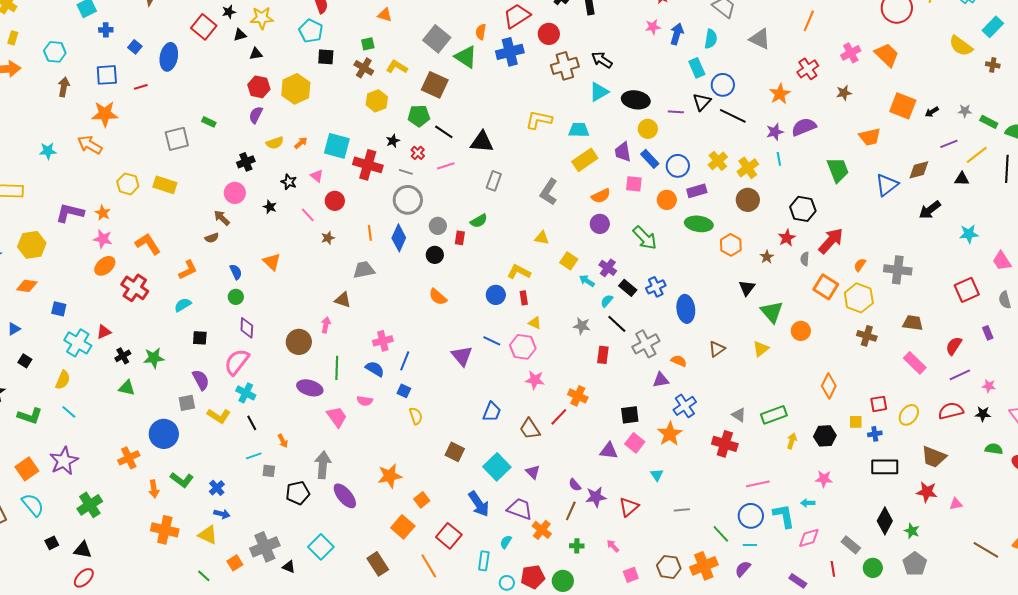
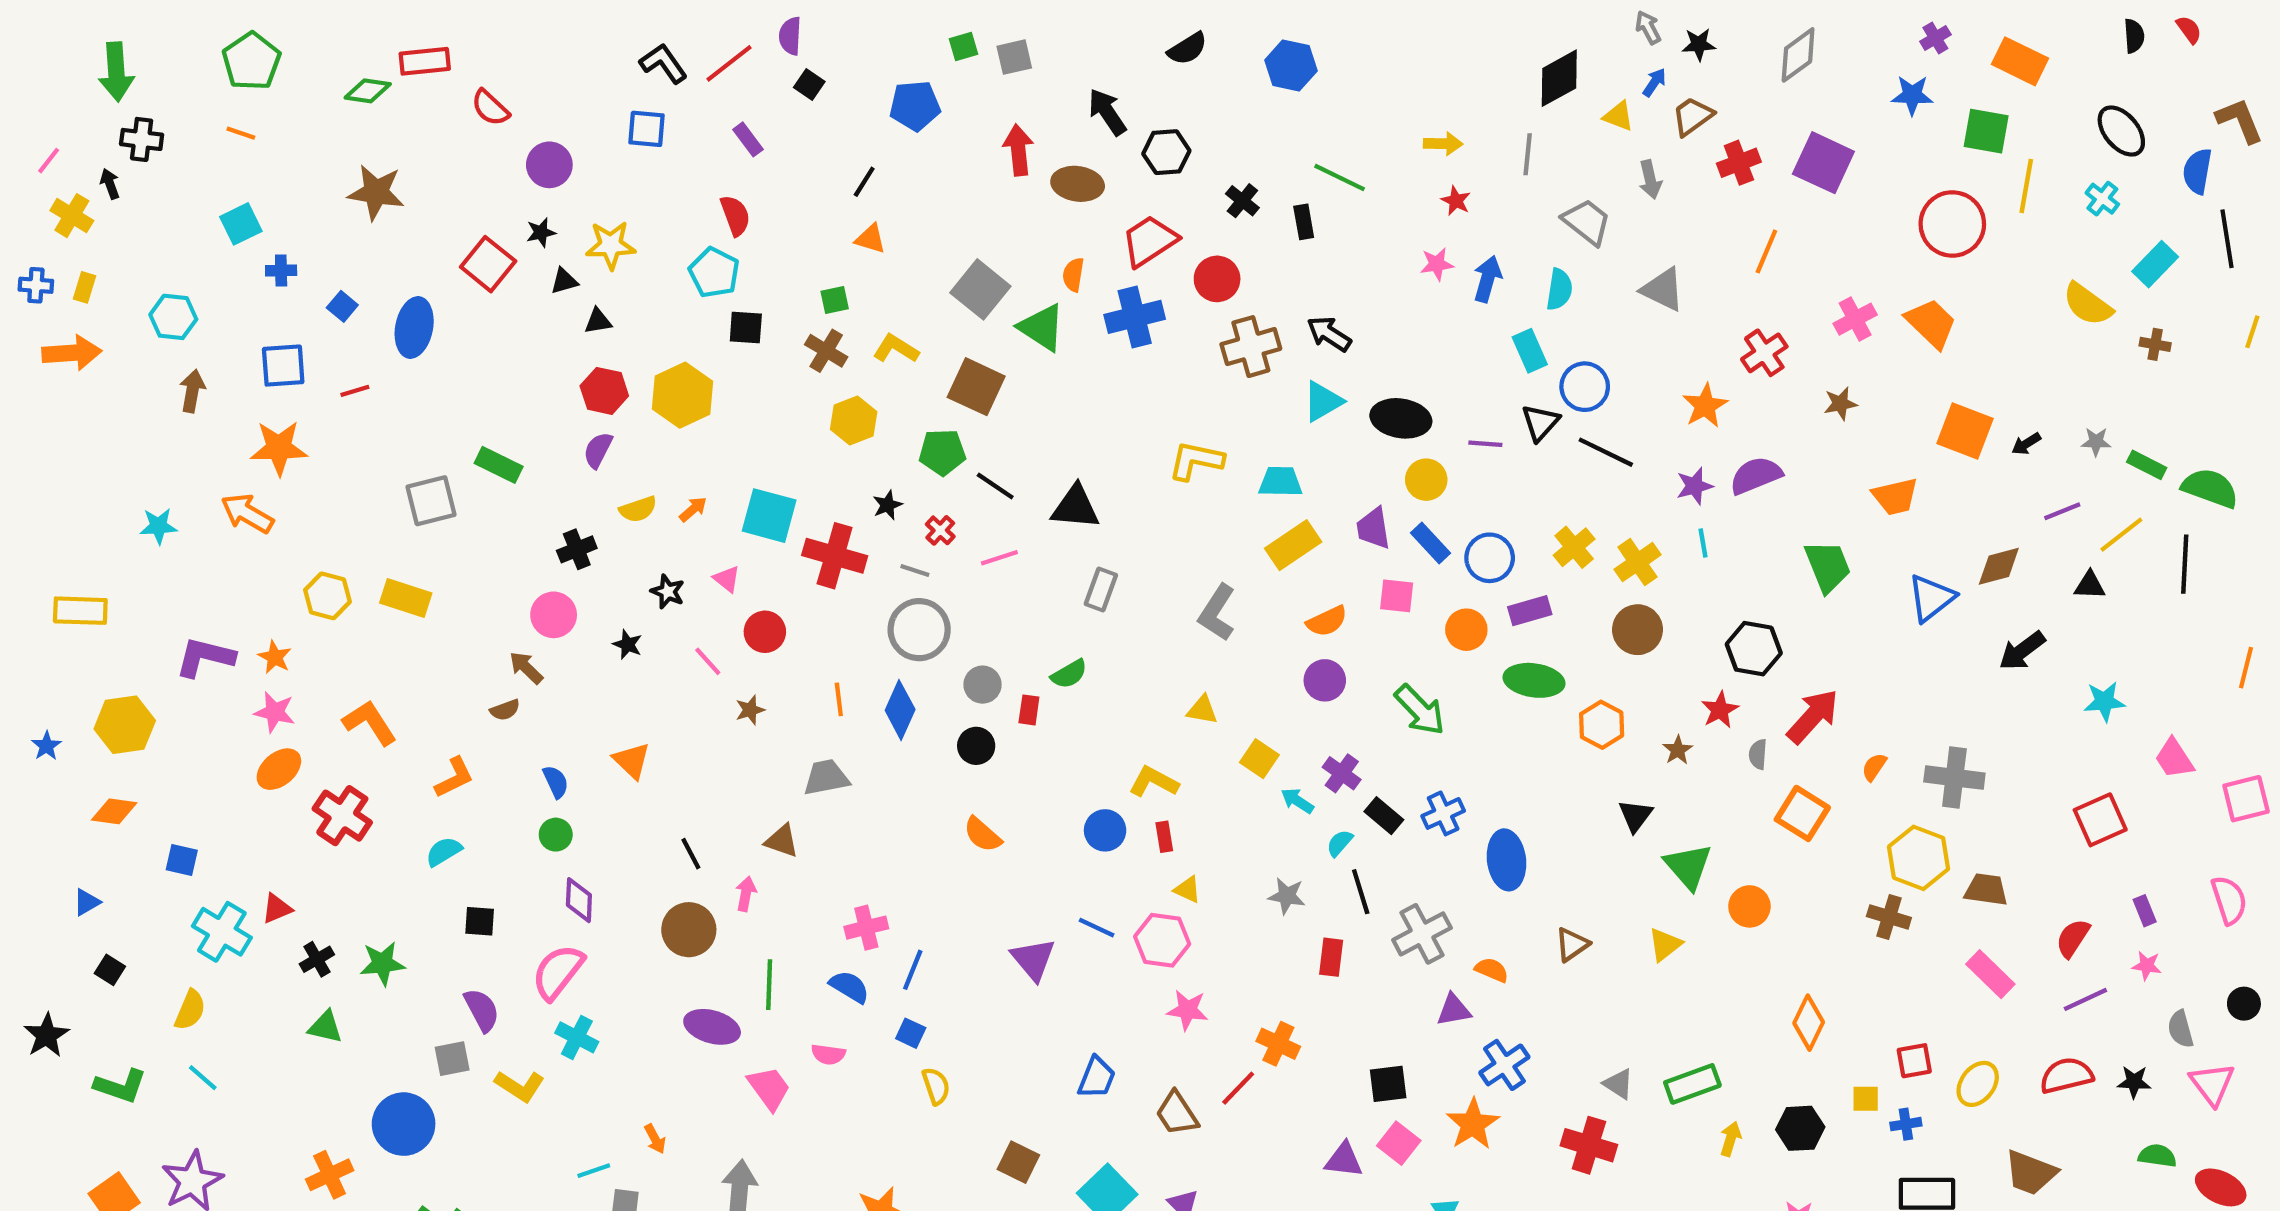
green rectangle: (209, 122) -> (499, 465), size x1.5
yellow hexagon: (859, 298) -> (1919, 858), moved
gray semicircle: (1005, 300) -> (2181, 1029), moved
black line: (617, 324) -> (1361, 892), turned 30
pink star: (989, 386) -> (2147, 966), moved
black line: (252, 423) -> (691, 854), moved

